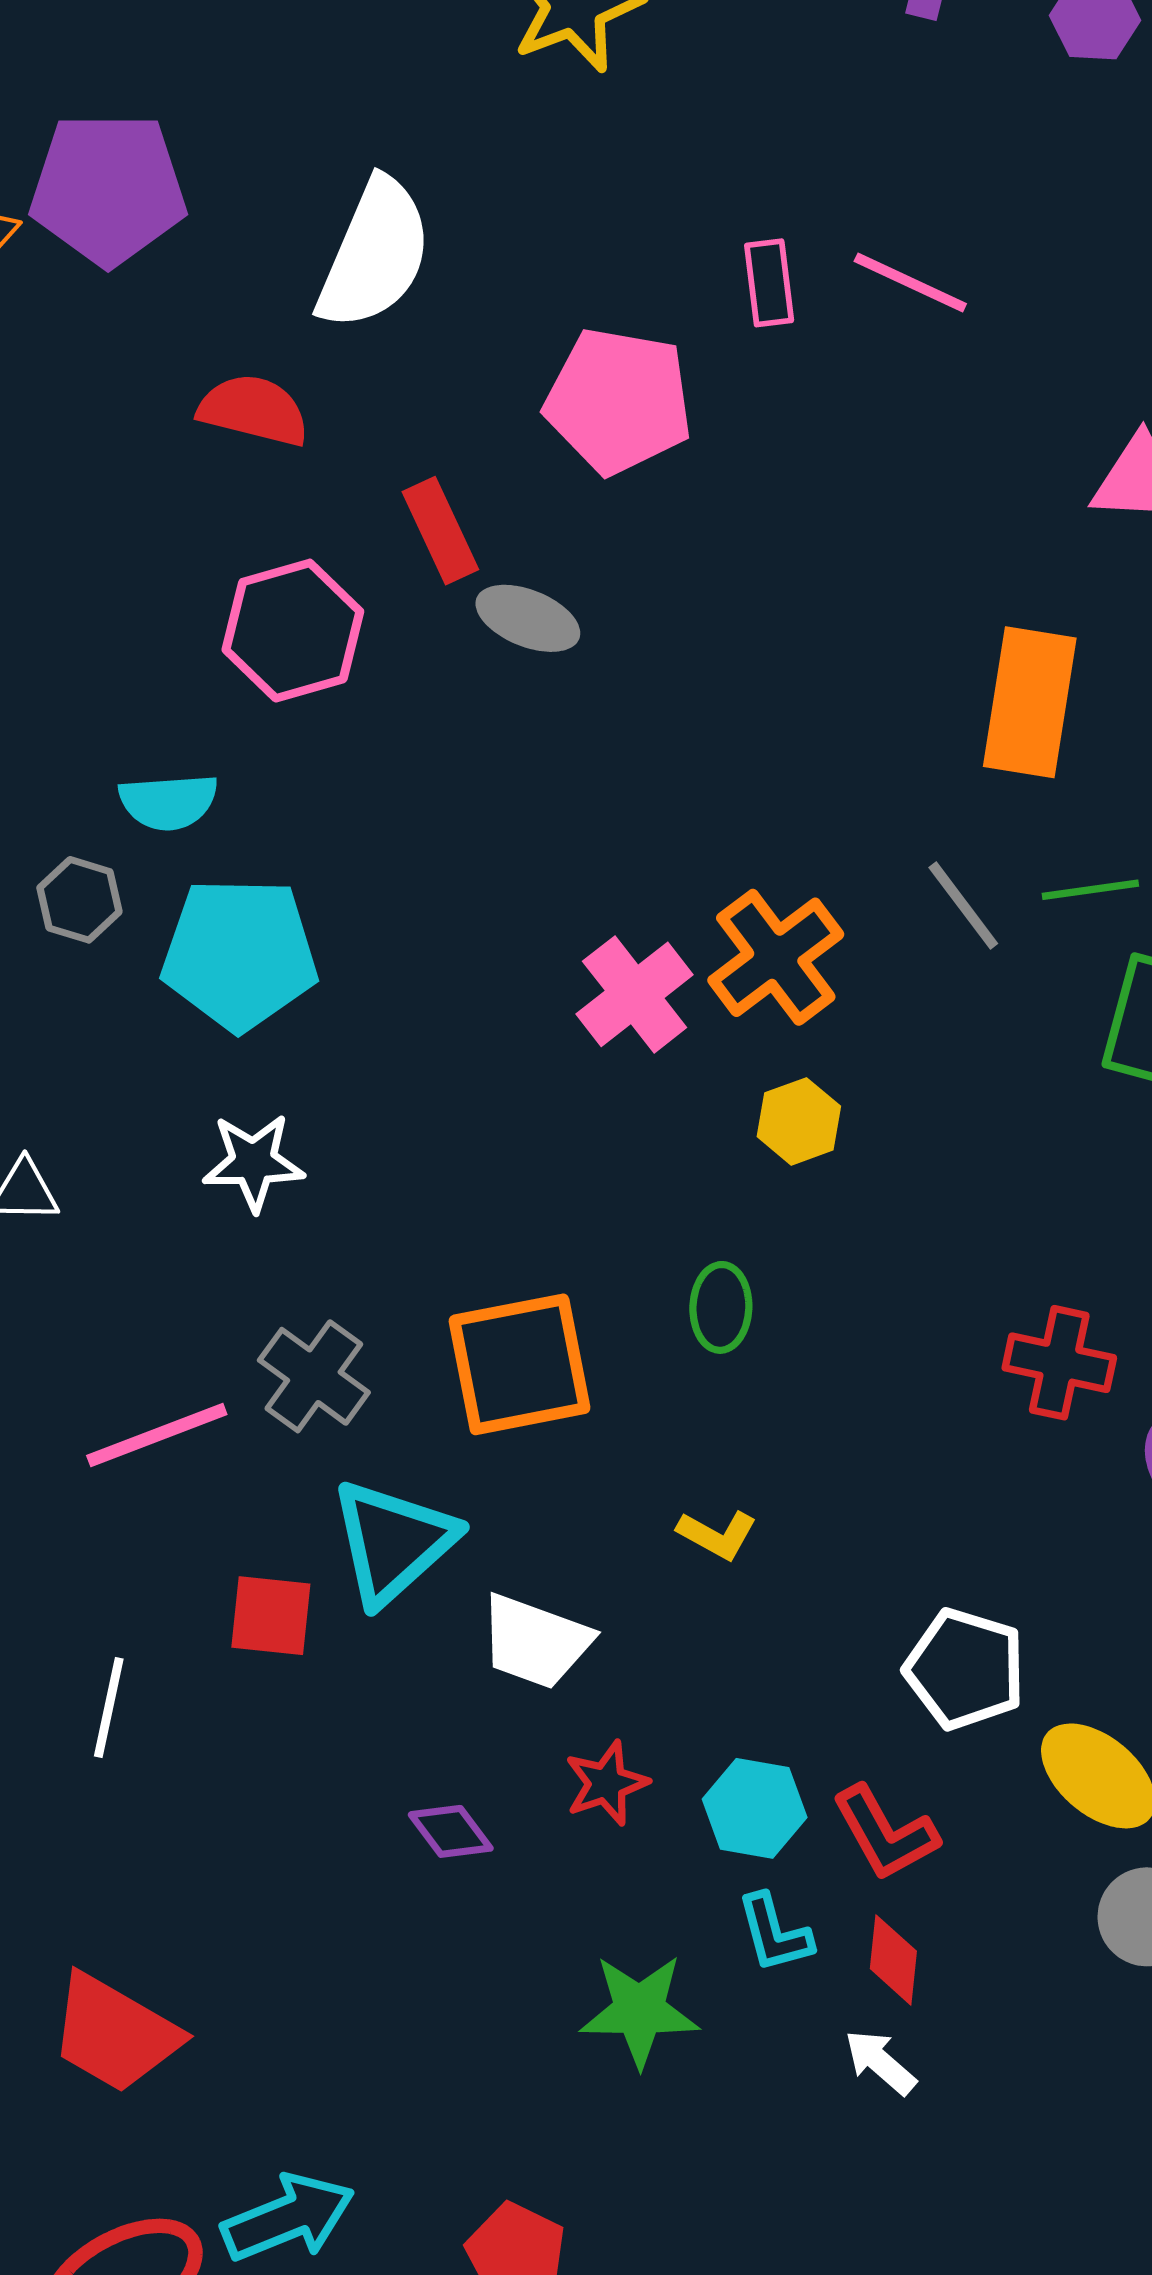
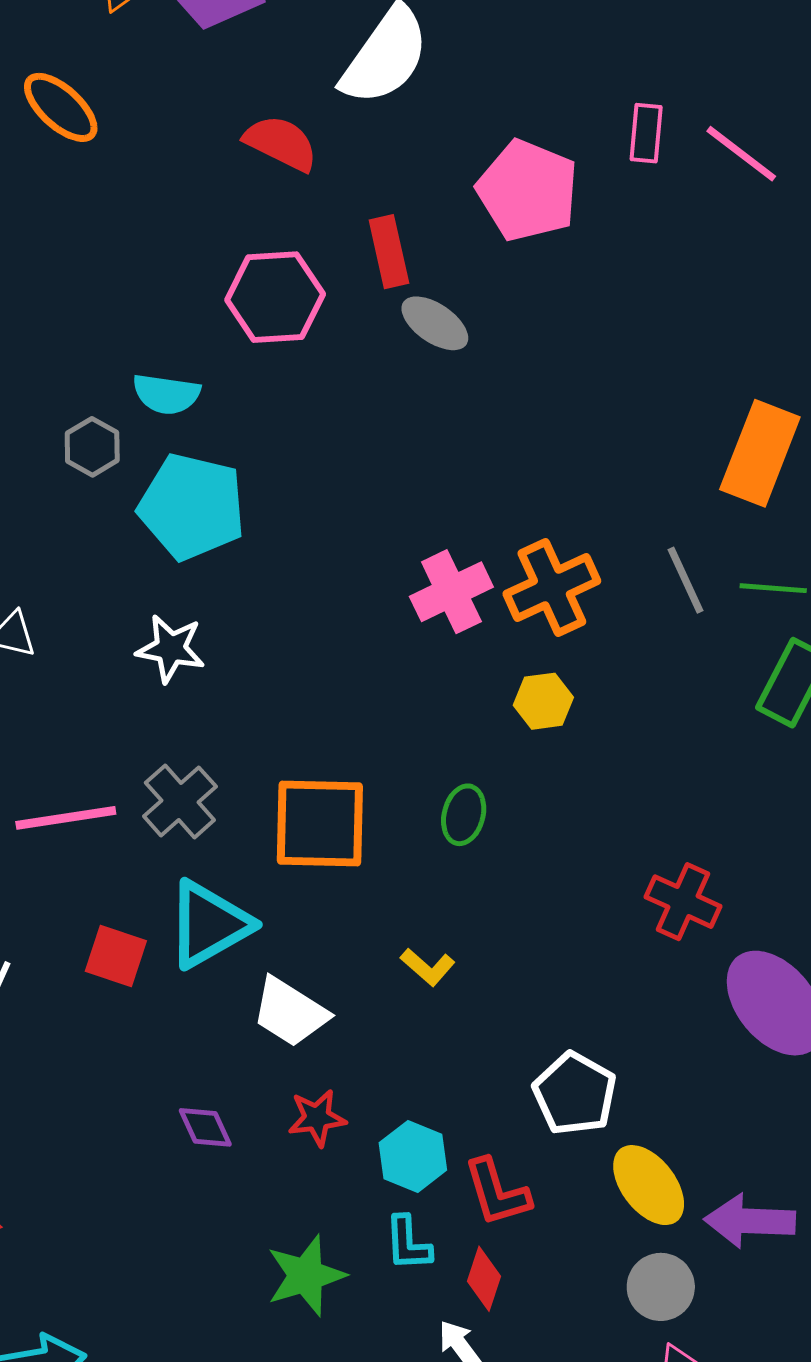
green star: (639, 2010) -> (306, 1275), turned -30

